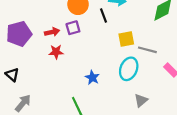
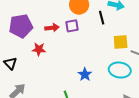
red star: (56, 52) -> (39, 49), moved
cyan ellipse: (129, 69) -> (120, 70), turned 70

